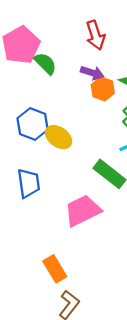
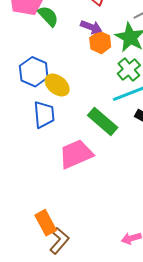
blue trapezoid: (29, 183) -> (44, 115), moved
orange rectangle: (55, 269) -> (46, 223), moved

